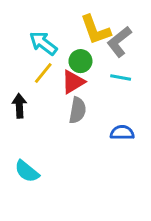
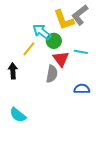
gray L-shape: (119, 42) -> (80, 15), moved
cyan arrow: (43, 43) -> (42, 32), moved
red triangle: (73, 82) -> (61, 59), moved, turned -36

